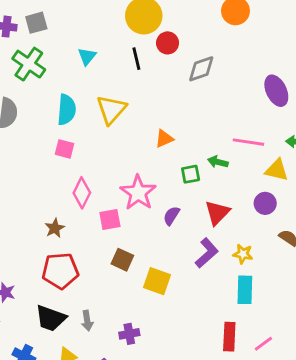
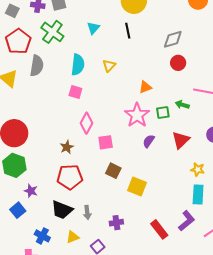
red circle: (168, 43) -> (178, 63), moved
yellow triangle: (111, 110) -> (109, 66), size x0.6
pink star: (138, 193) -> (137, 115), moved
purple L-shape: (207, 253) -> (187, 221), moved
red rectangle: (229, 337) -> (159, 229), moved, turned -42

